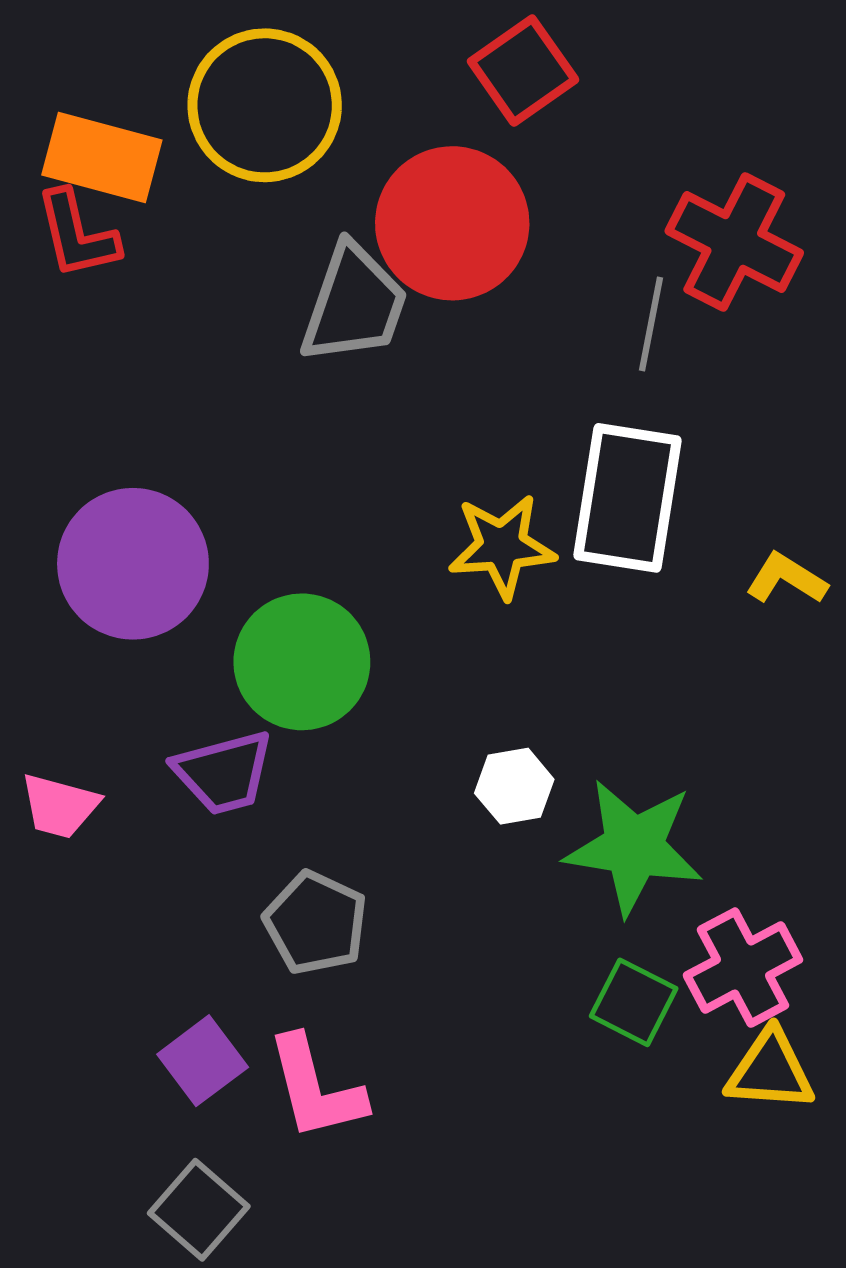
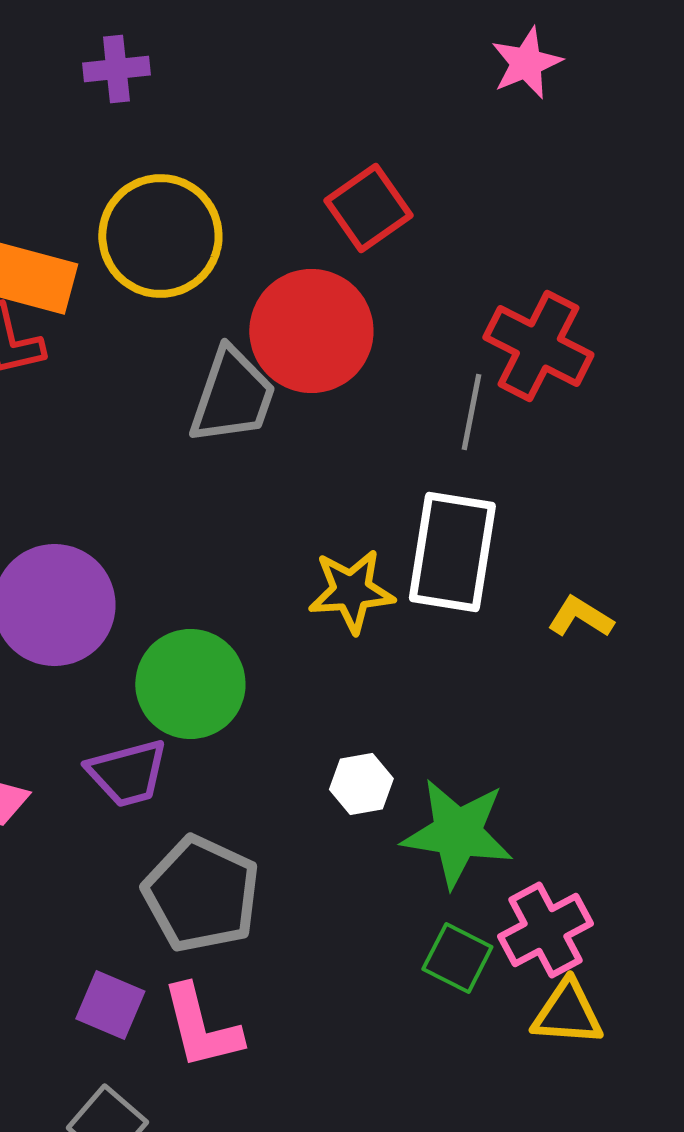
gray pentagon: (316, 923) -> (201, 894), size x1.4
purple square: (203, 1061) -> (110, 1005), turned -30

